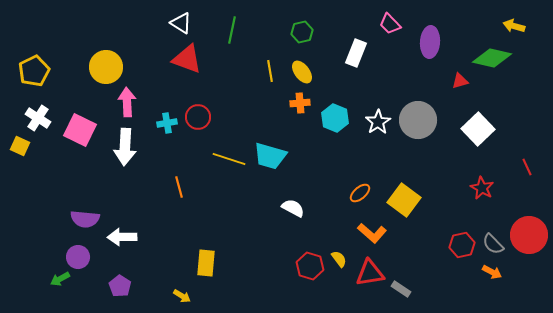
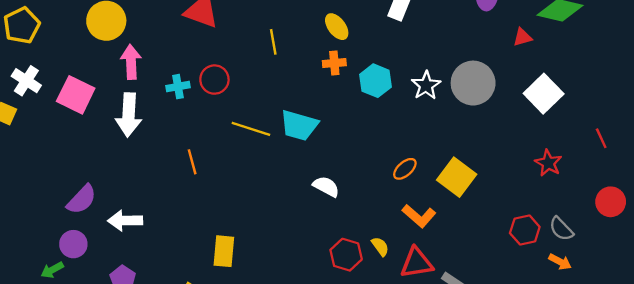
yellow line: (270, 71) -> (273, 42), moved
purple semicircle: (85, 219) -> (82, 199), turned -52
red circle: (529, 235) -> (611, 202), moved, size x0.7

